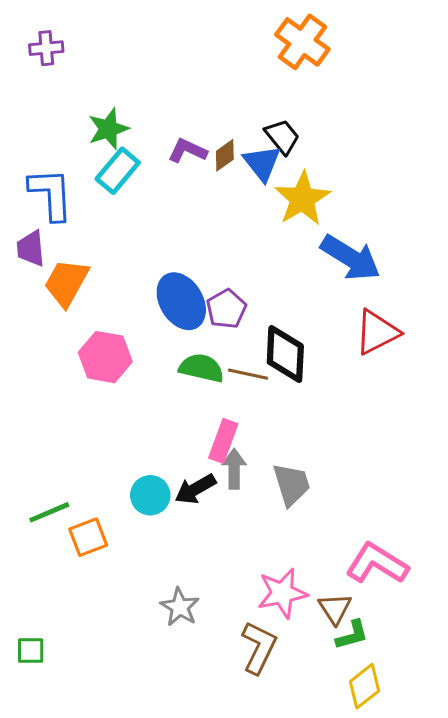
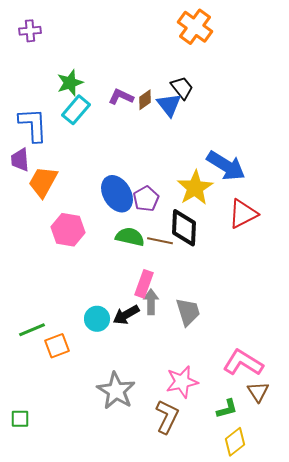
yellow star: (302, 199) -> (195, 188), moved
gray star: (180, 607) -> (116, 391), size x1.5
brown triangle: (335, 609) -> (258, 392), moved

